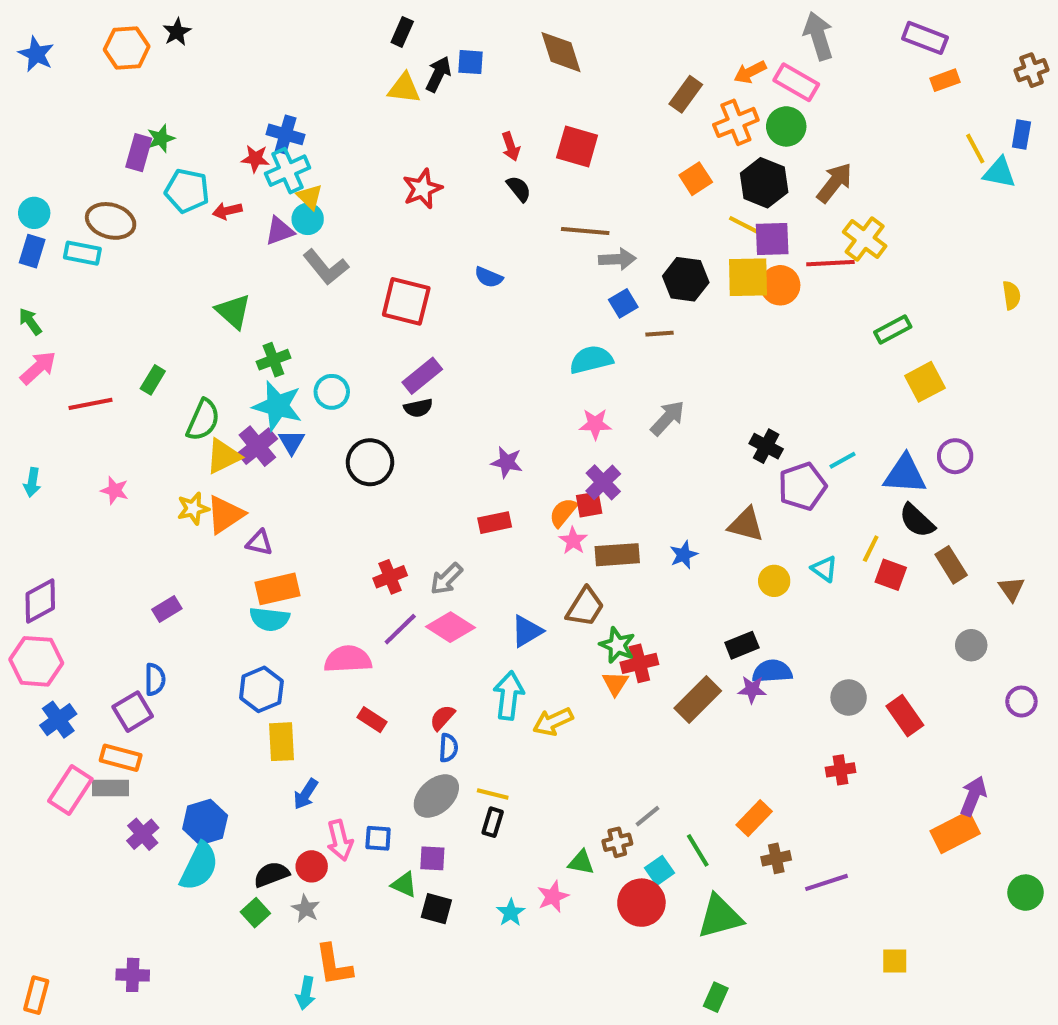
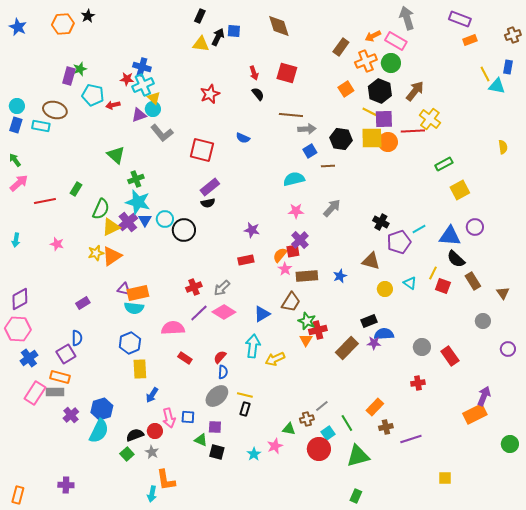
cyan circle: (332, 392) -> (165, 219), moved
purple triangle: (259, 543) -> (124, 289), moved

